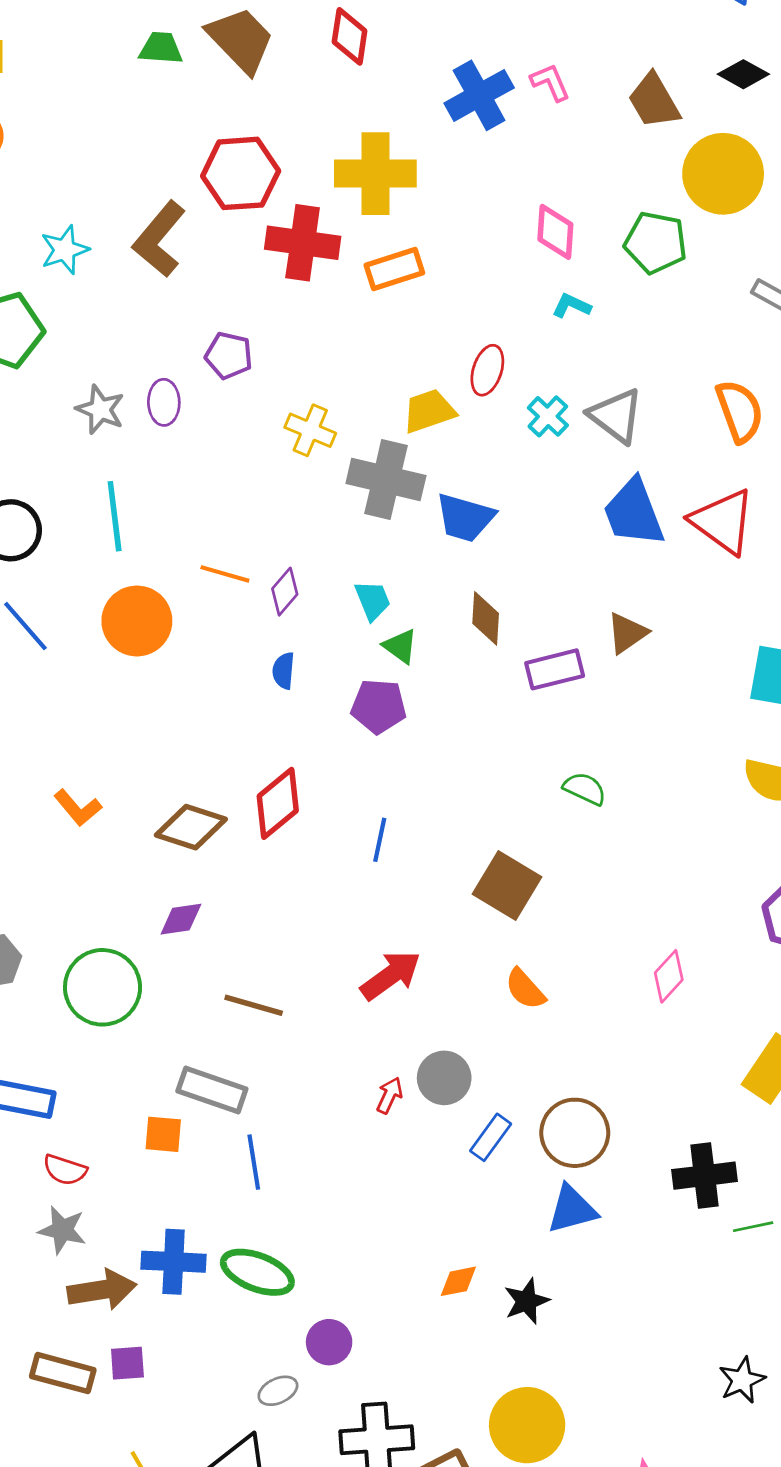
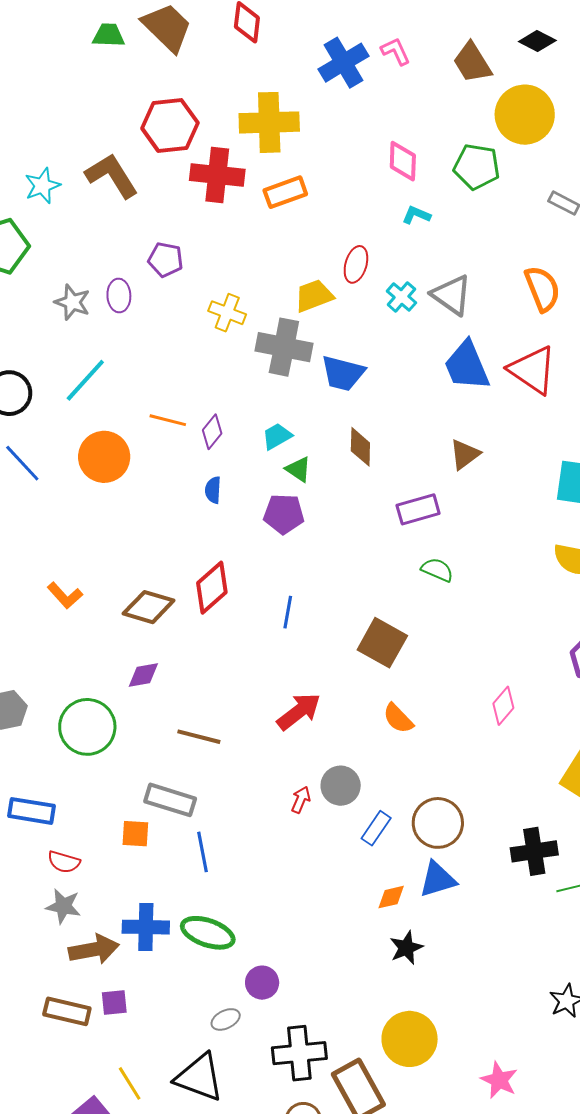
brown L-shape: (159, 239) -> (112, 176), turned 110
cyan line: (115, 516) -> (85, 380), turned 51
cyan trapezoid: (373, 600) -> (277, 436), turned -96
purple rectangle: (555, 669) -> (418, 509), moved
orange diamond: (458, 1281) -> (391, 897), moved

